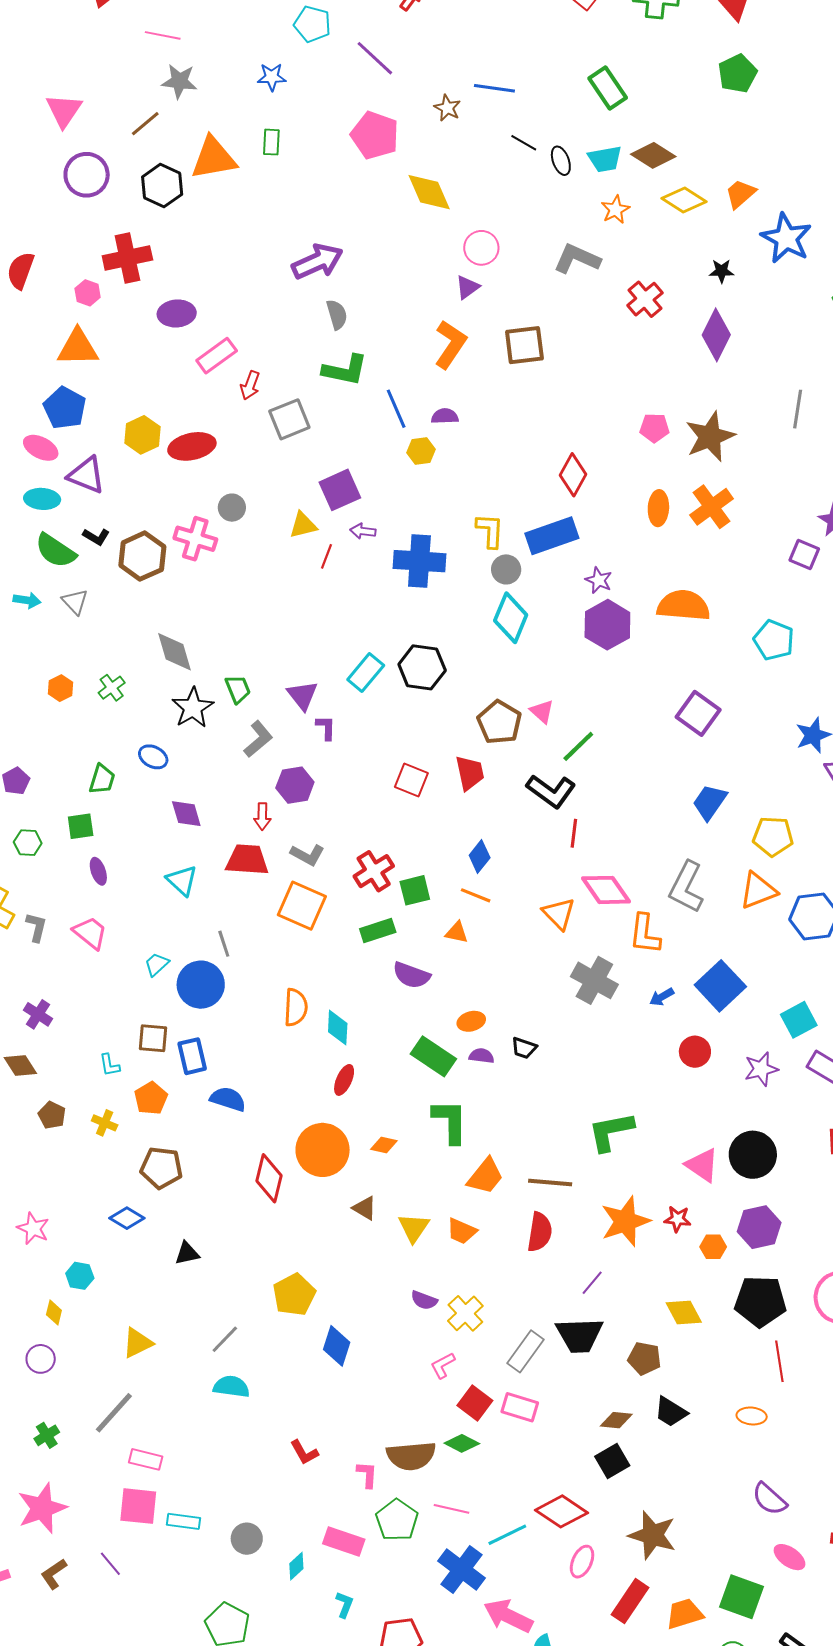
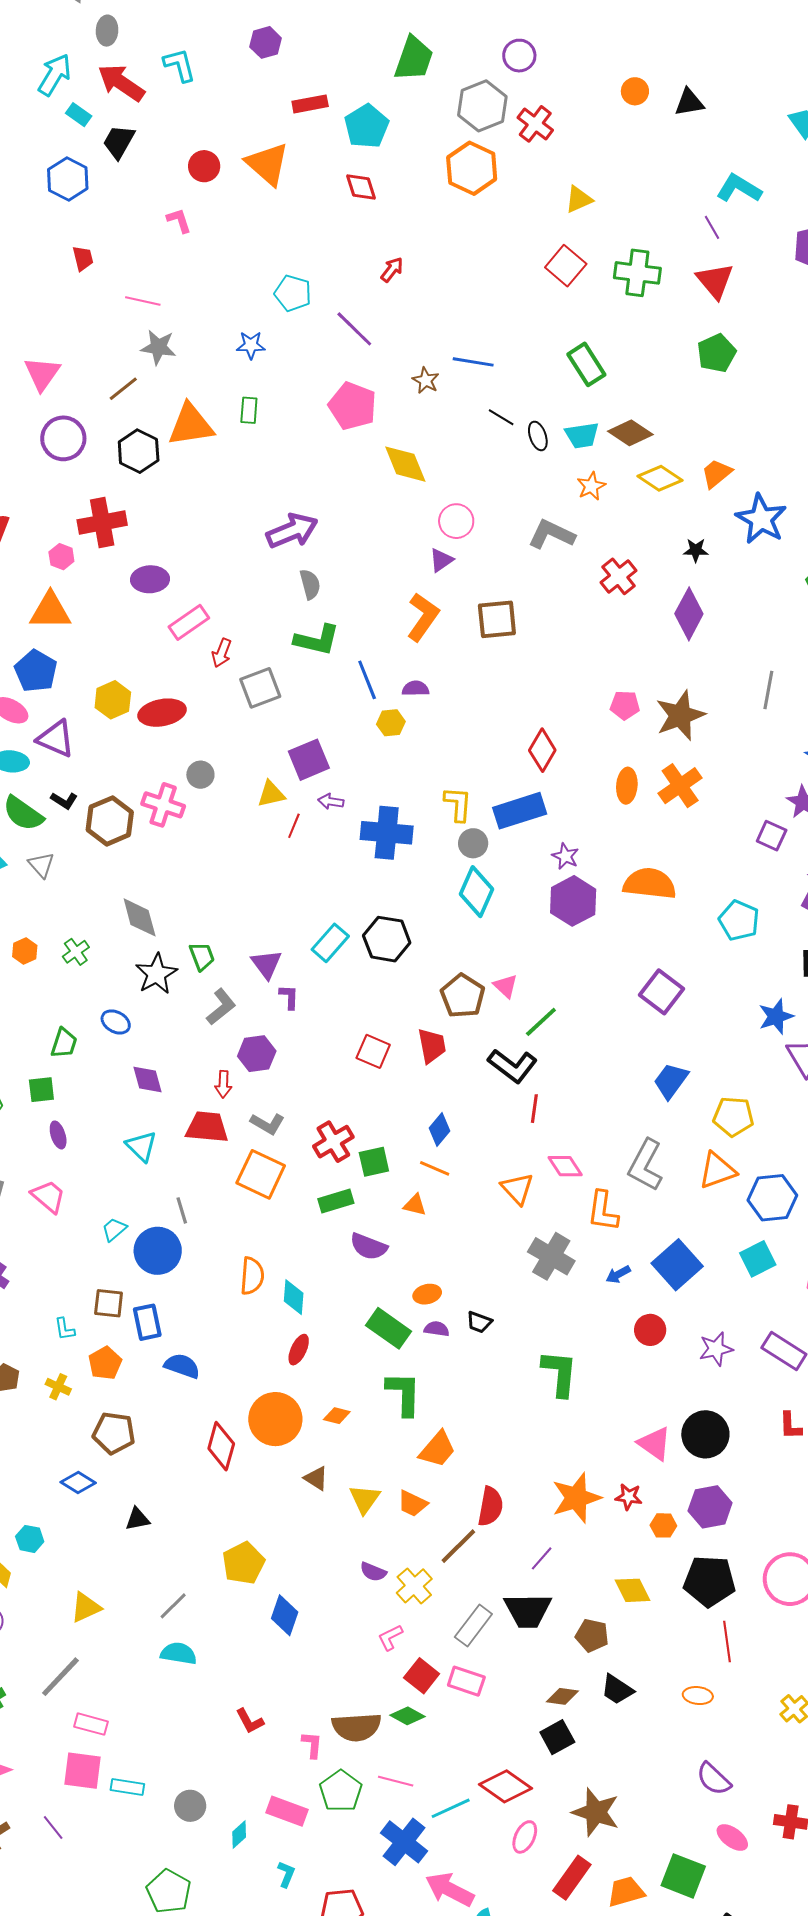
pink diamond: (606, 890) -> (565, 1166), size x0.7
cyan square: (799, 1020) -> (758, 1259), moved
green L-shape: (611, 1131) -> (560, 1373), moved, turned 105
brown line: (550, 1182) -> (458, 1546), moved, turned -51

